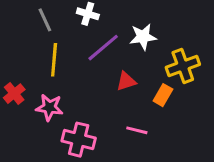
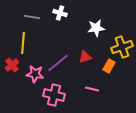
gray line: (45, 20) -> (32, 17), turned -56
purple line: (103, 48) -> (58, 63), moved
yellow line: (54, 60) -> (23, 43), moved

